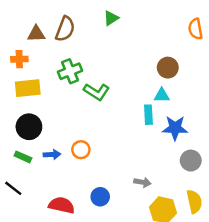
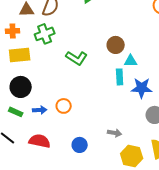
brown circle: (168, 68) -> (116, 45), moved
green cross: (70, 71) -> (45, 34), moved
red semicircle: (62, 205) -> (40, 141), moved

